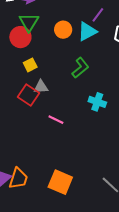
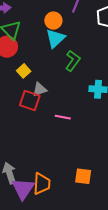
orange circle: (63, 30) -> (53, 21), moved
cyan triangle: (87, 31) -> (55, 38), moved
orange square: (60, 182) -> (83, 176), size x0.7

